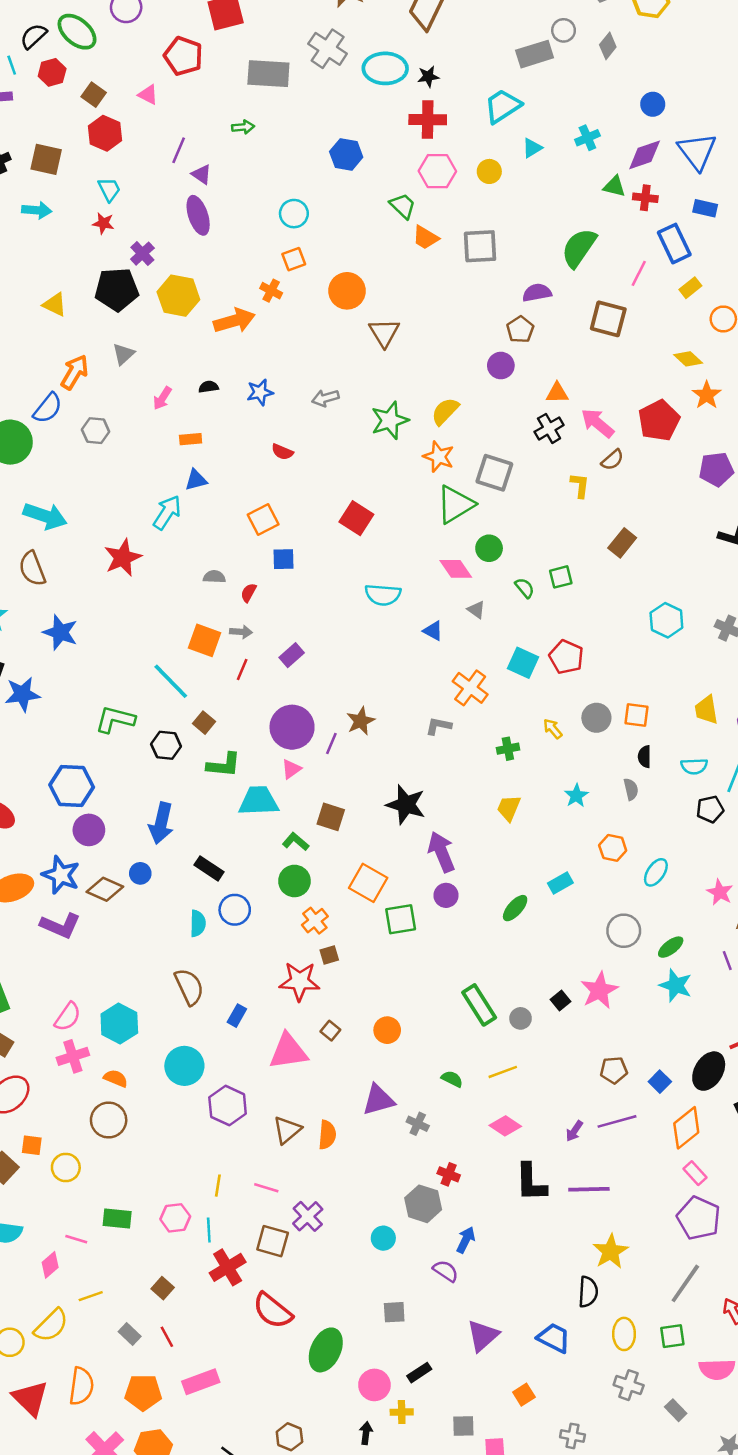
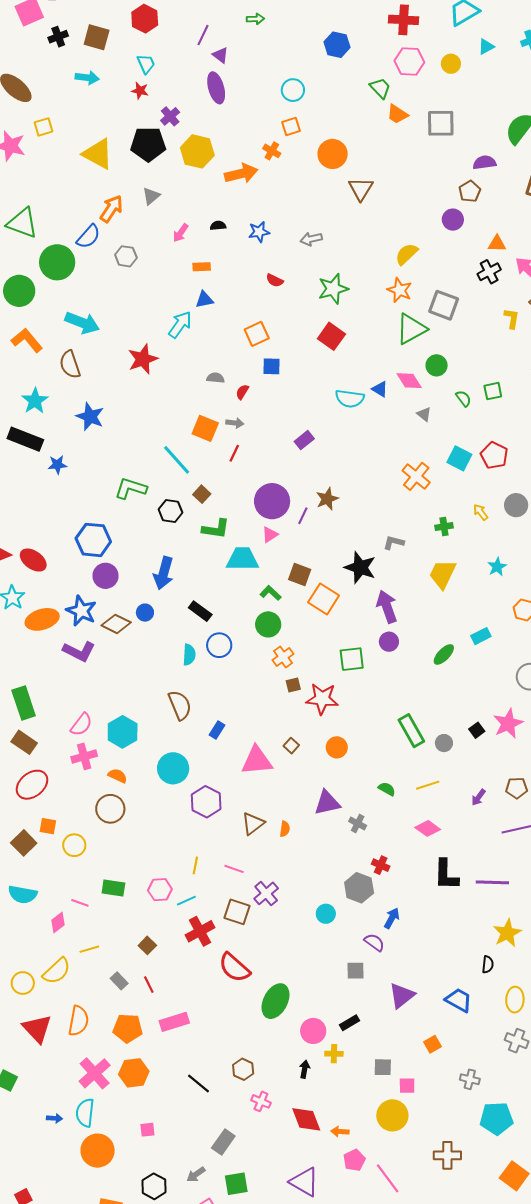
yellow triangle: (55, 305) -> (98, 154), size x1.6
green star: (390, 420) -> (333, 289), moved
blue triangle: (433, 631) -> (380, 389), moved
purple rectangle: (292, 655) -> (304, 440), moved
blue star: (22, 694) -> (57, 465), size x0.7
gray L-shape: (438, 726) -> (394, 542), moved
yellow trapezoid: (509, 808) -> (443, 574), size x1.4
orange square: (368, 883) -> (324, 599), moved
red star: (300, 981) -> (322, 699), moved
purple arrow: (574, 1131) -> (478, 797), moved
orange semicircle: (327, 1135) -> (285, 829), size x0.7
cyan line: (209, 1230) -> (186, 901), turned 66
black semicircle: (588, 1292) -> (488, 964), size x0.7
gray square: (394, 1312) -> (356, 971), moved

